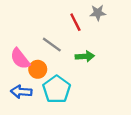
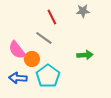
red line: (75, 22) -> (52, 17), moved
green arrow: (85, 56) -> (85, 55), moved

